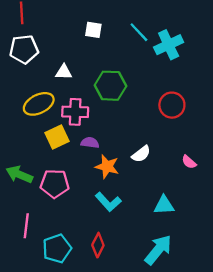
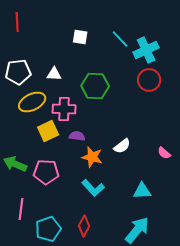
white pentagon: (24, 49) -> (18, 72), moved
red circle: (172, 105) -> (149, 80), moved

